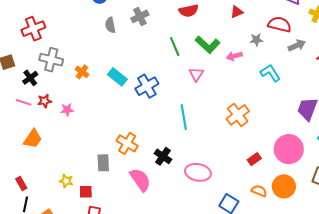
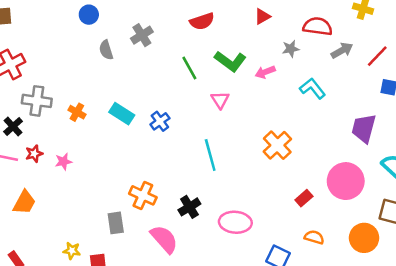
blue cross: (147, 86) -> (160, 121), size x0.7
black cross: (163, 156) -> (189, 207), turned 30
orange circle: (284, 186) -> (364, 238), moved

